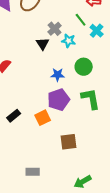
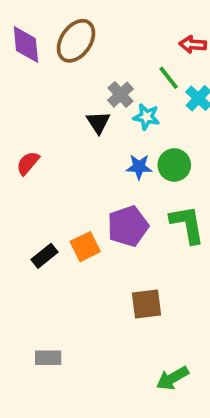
blue star: (58, 75) -> (139, 167), moved
orange square: (43, 118) -> (85, 247), moved
gray rectangle: (33, 172) -> (48, 358), moved

